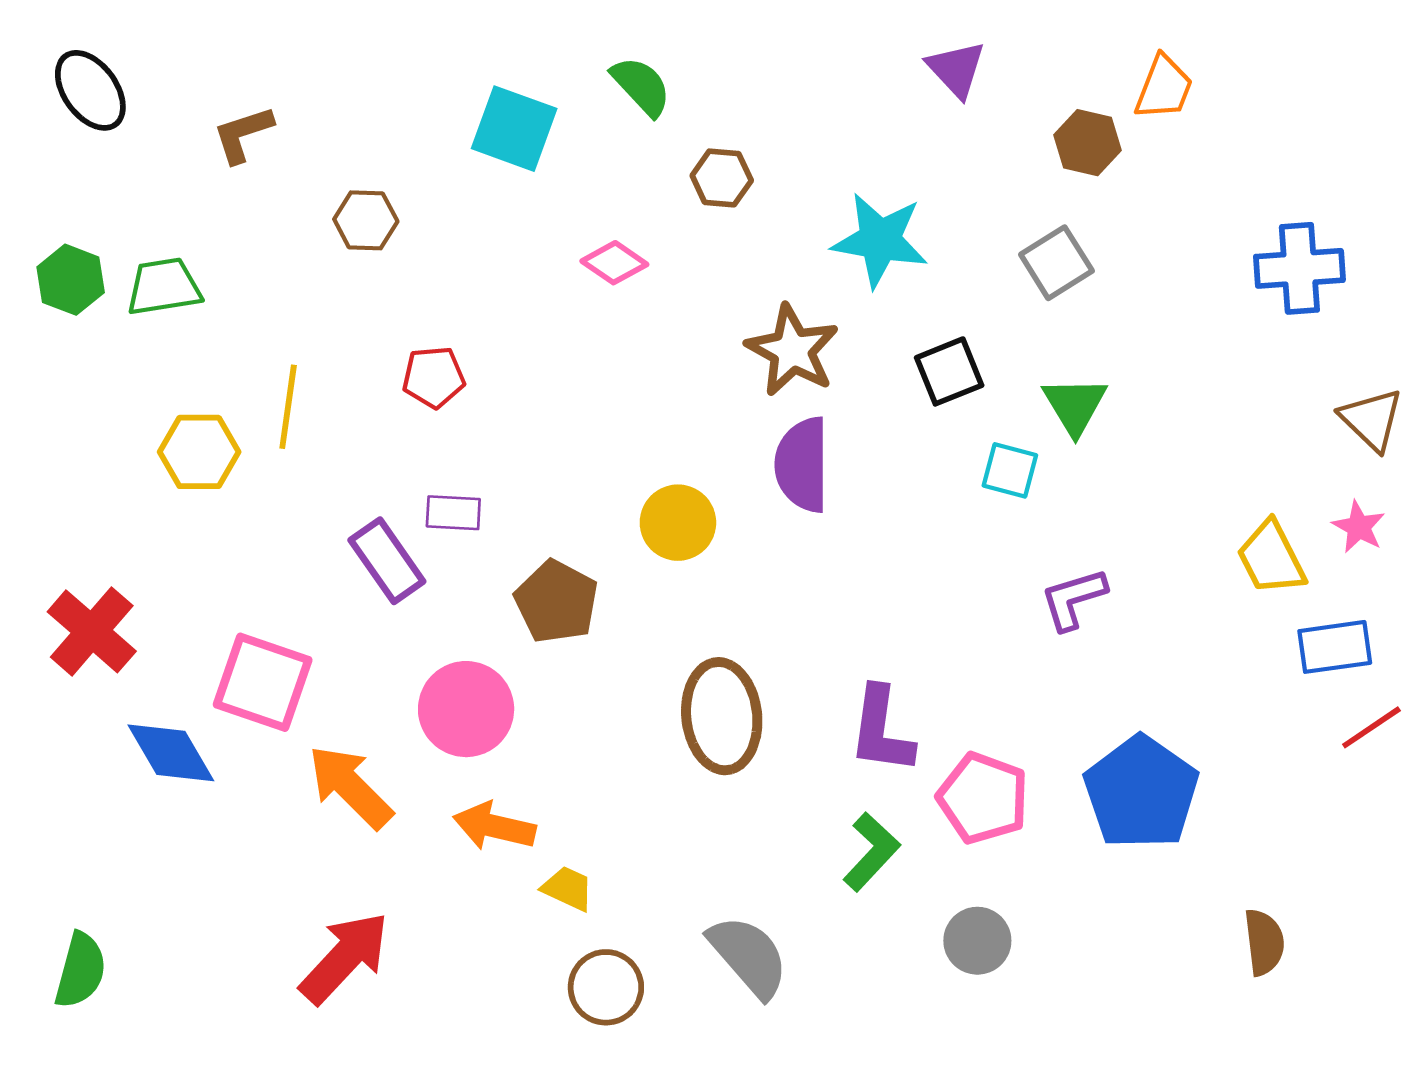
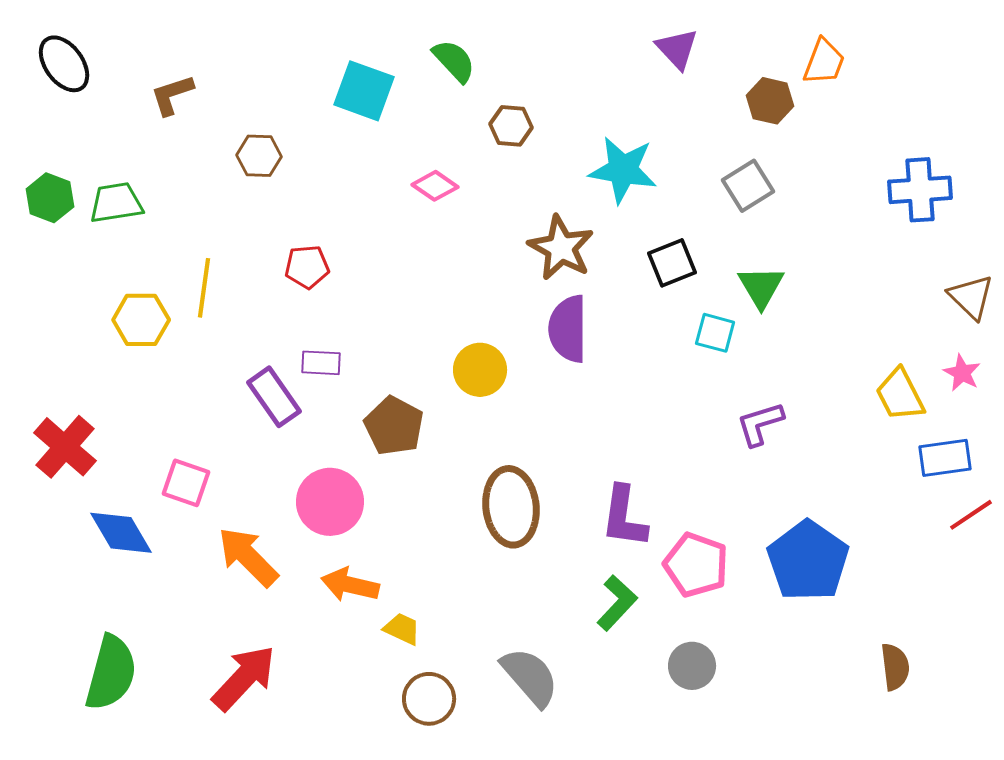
pink square: (263, 682) -> (186, 483), size x0.7
green semicircle: (80, 970) -> (111, 673), moved, size x1.4

